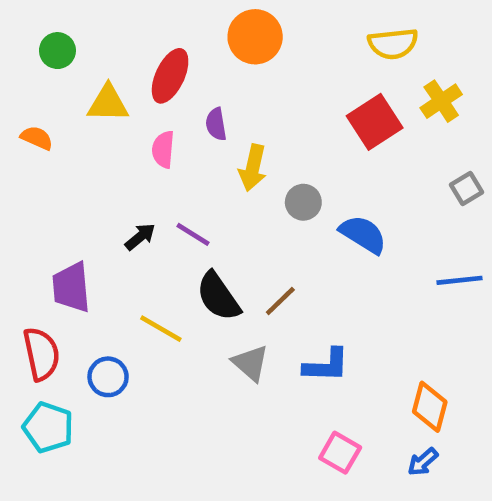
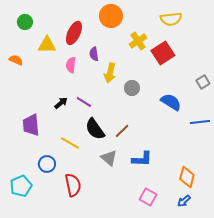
yellow cross: (441, 101) -> (138, 41), moved
blue semicircle: (363, 234) -> (171, 102), moved
red semicircle: (41, 354) -> (73, 185), moved
cyan pentagon: (48, 427) -> (21, 186), turned 30

